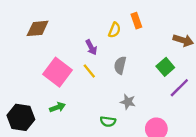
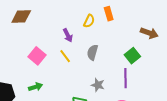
pink square: (58, 72) -> (37, 56), size x0.7
purple line: (179, 88) -> (125, 78), moved, turned -48

